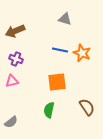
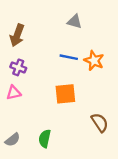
brown arrow: (15, 31) -> (17, 35), turned -48
green semicircle: (49, 110) -> (45, 139), moved

